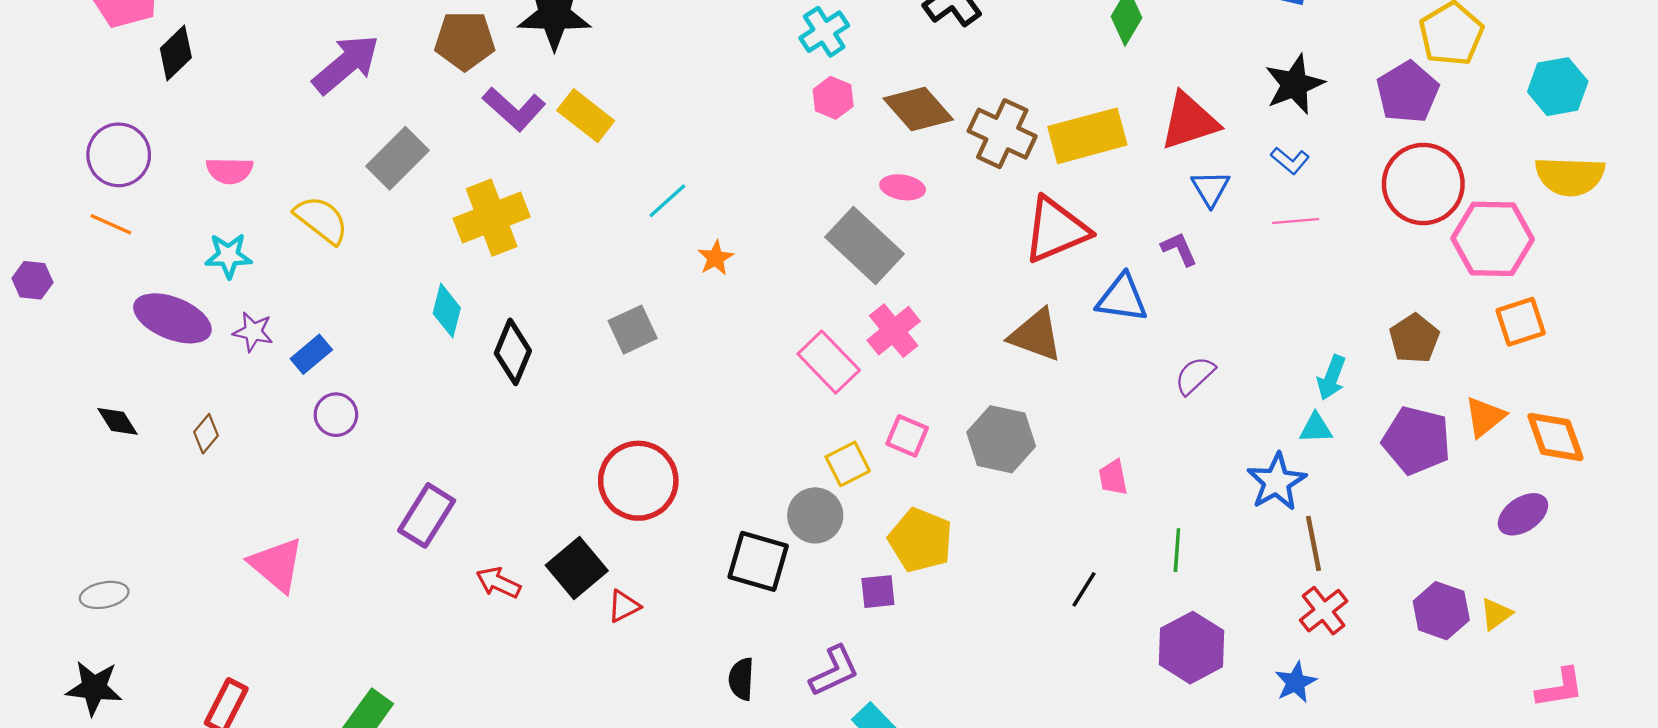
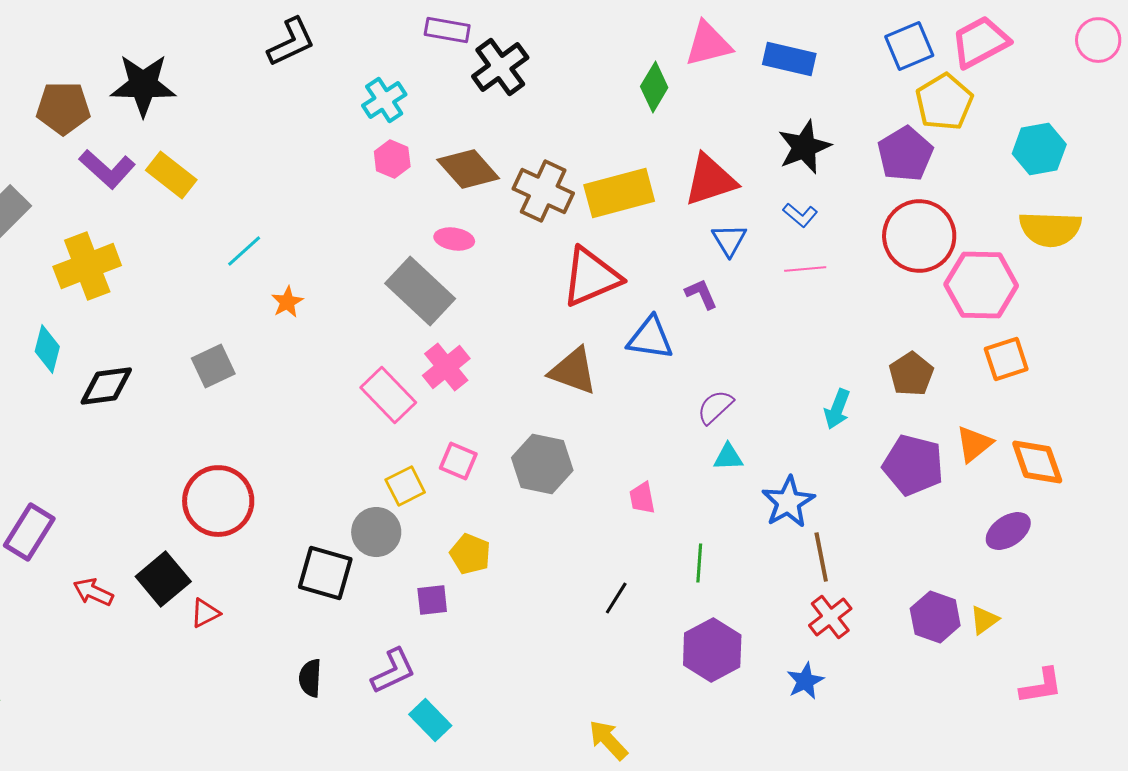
black diamond: (513, 352) -> (106, 386), turned 60
cyan triangle: (1316, 428) -> (728, 457), moved
yellow pentagon: (920, 540) -> (470, 554), size x0.7

